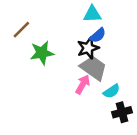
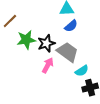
black star: (88, 48) -> (46, 43), moved
pink arrow: (83, 84) -> (48, 65), moved

